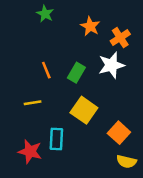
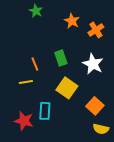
white star: (111, 65) -> (93, 64), moved, turned -30
orange line: (46, 70) -> (35, 64), moved
green rectangle: (76, 73) -> (61, 58), turned -49

